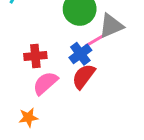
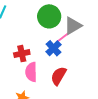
red semicircle: (84, 76) -> (59, 76), moved
pink semicircle: (45, 83) -> (31, 72), turned -42

